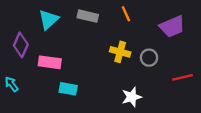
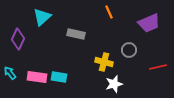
gray rectangle: (88, 16) -> (76, 34), moved
yellow cross: (120, 52) -> (104, 62), moved
pink rectangle: (50, 62) -> (37, 77), moved

